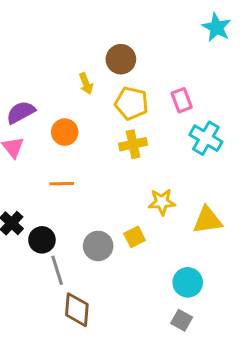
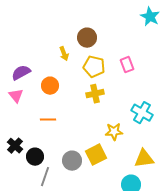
cyan cross: (206, 138) -> (142, 113), moved
yellow triangle: (207, 220) -> (144, 159), moved
yellow square: (135, 237) -> (96, 155), size x1.5
gray line: (57, 270) -> (45, 177), turned 36

